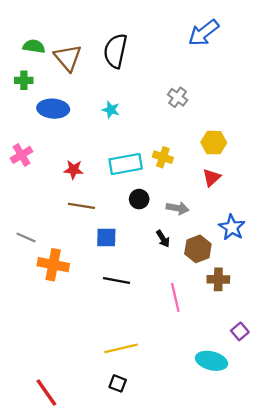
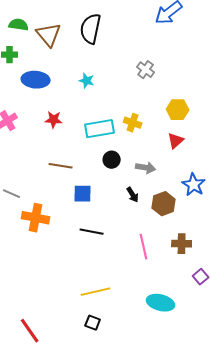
red star: (74, 170) -> (54, 120), moved
brown cross: (218, 279) -> (182, 244), moved
cyan ellipse: (212, 361) -> (161, 303), moved

